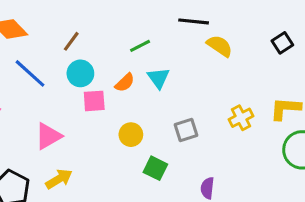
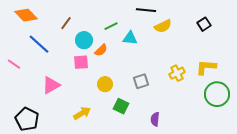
yellow semicircle: (220, 46) -> (163, 26), turned 120
cyan circle: (80, 73) -> (84, 40), moved
cyan triangle: (158, 78) -> (130, 38), moved, turned -49
yellow arrow: (59, 179) -> (82, 113), moved

